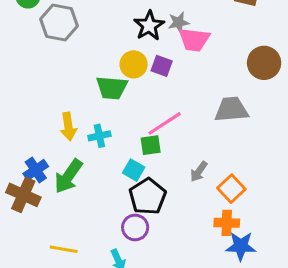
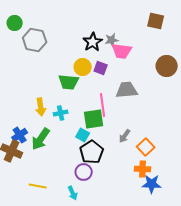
gray trapezoid: (231, 109) -> (127, 90), moved
pink line: (165, 123) -> (103, 105), turned -65
green square: (151, 145) -> (94, 119), size x1.5

